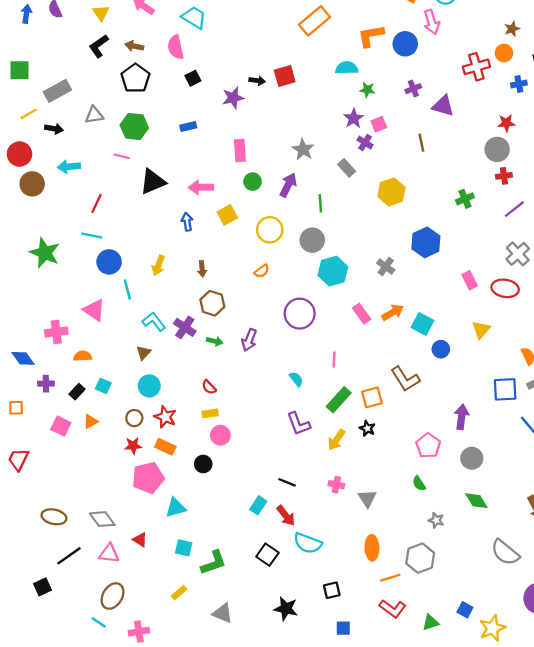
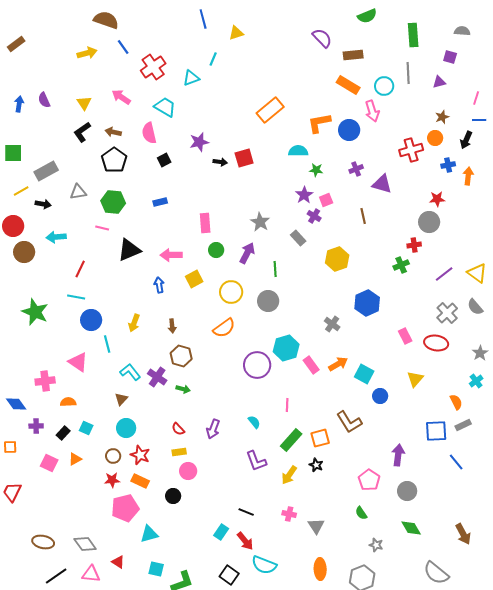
purple star: (233, 98) -> (199, 142), moved
red cross: (504, 176) -> (414, 245), moved
orange semicircle: (262, 271) -> (224, 328), size x1.6
cyan hexagon: (333, 271) -> (286, 348), moved
purple arrow: (249, 340) -> (213, 429), moved

